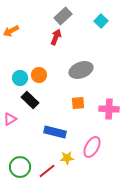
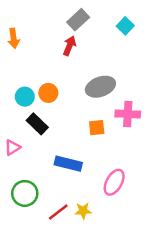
orange arrow: (11, 31) -> (14, 38), turned -70
pink cross: (109, 109) -> (128, 114), moved
yellow star: (67, 158) -> (83, 211), moved
green circle: (20, 167) -> (25, 193), moved

